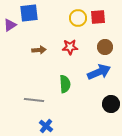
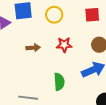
yellow circle: (78, 18) -> (54, 15), moved

